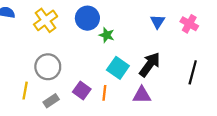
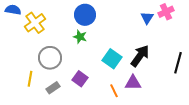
yellow cross: (46, 20) -> (35, 23), moved
pink cross: (189, 24) -> (166, 12), moved, turned 35
green star: (107, 35) -> (80, 37), moved
orange line: (104, 93) -> (114, 91), moved, turned -32

